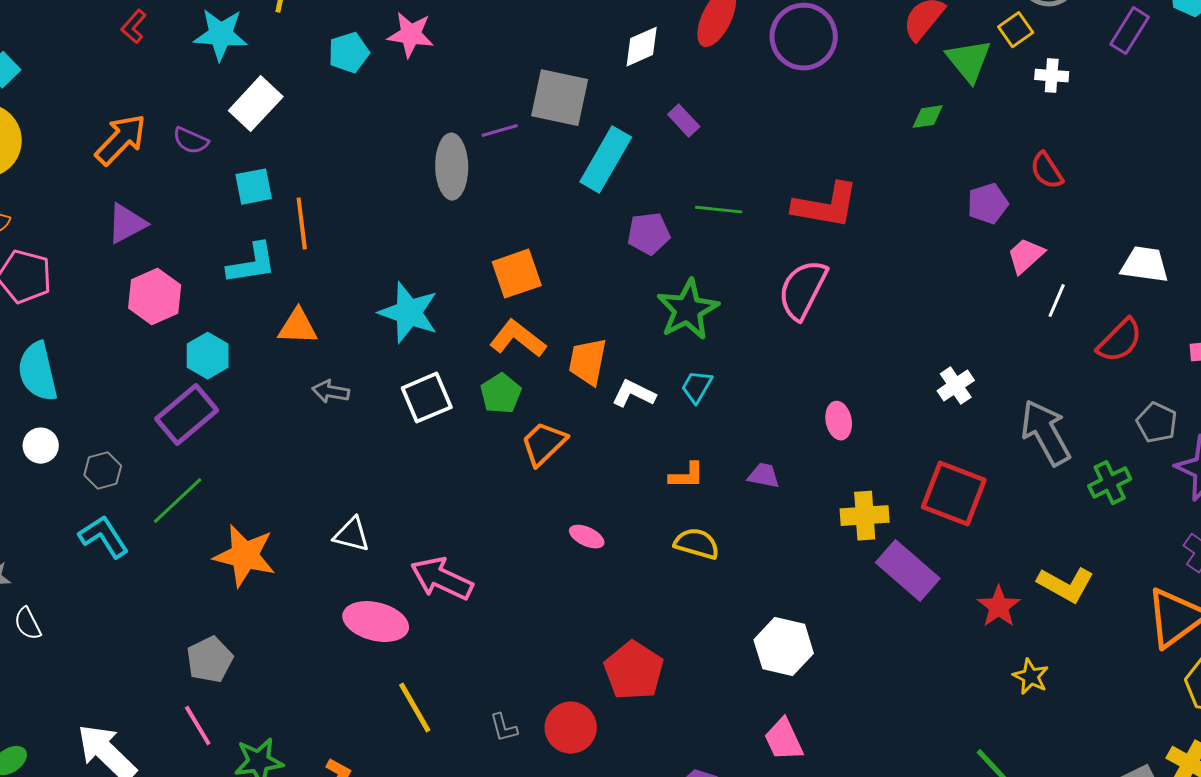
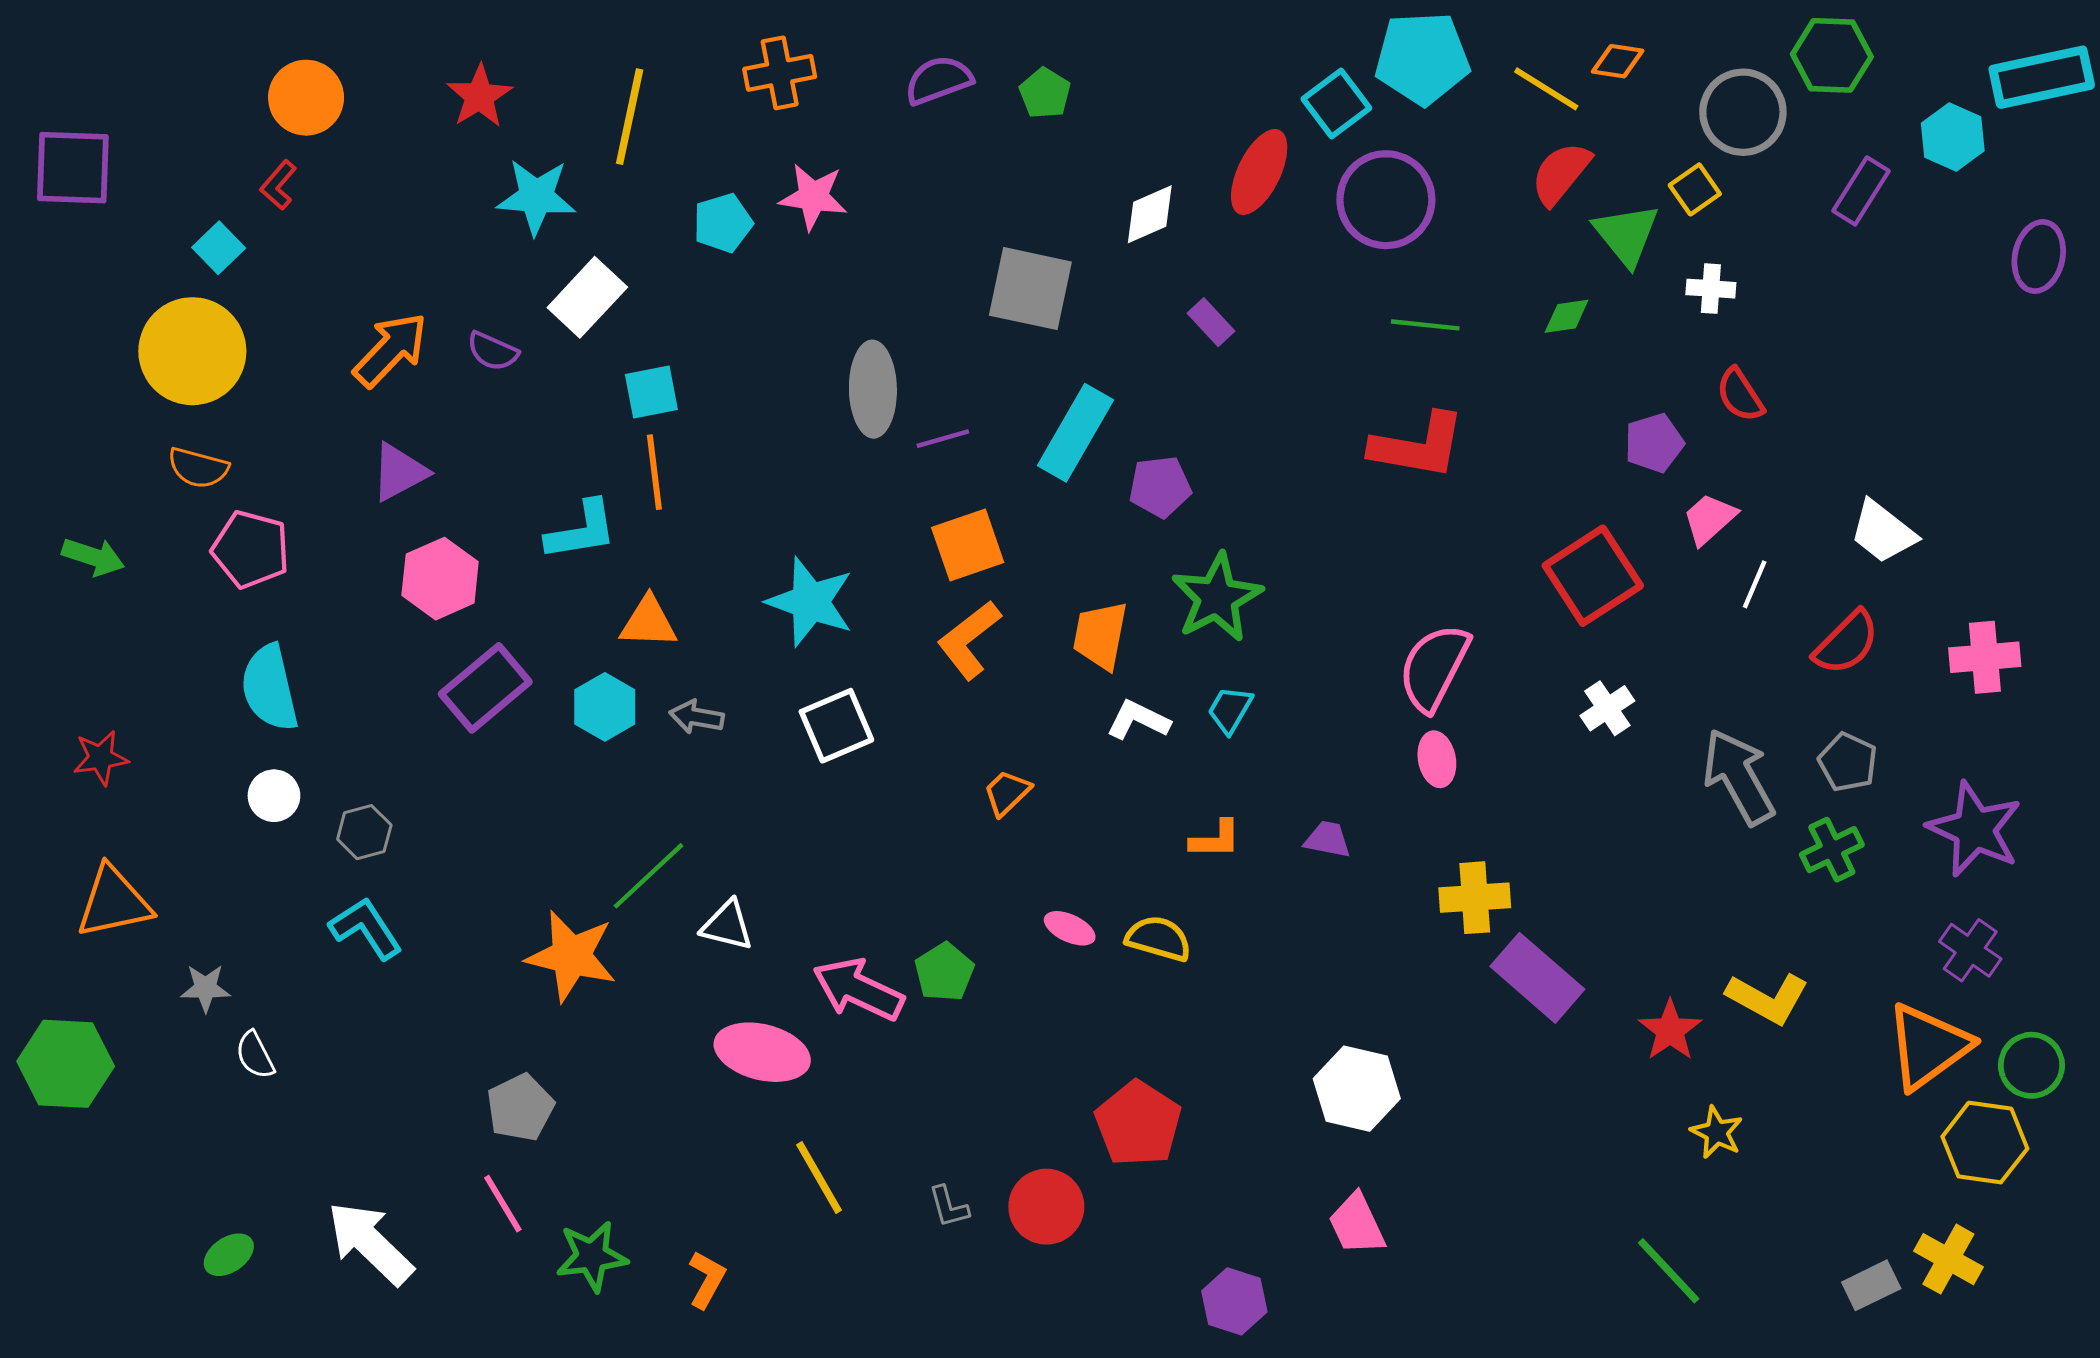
red L-shape: (134, 27) -> (278, 185), moved
white cross: (1052, 76) -> (1711, 289), moved
purple line: (500, 131) -> (943, 439), moved
cyan rectangle: (606, 160) -> (1075, 433), moved
cyan square: (254, 187) -> (651, 392), moved
green line: (719, 210) -> (1425, 325), moved
white trapezoid: (1145, 265) -> (1883, 532), turned -150
pink semicircle: (803, 290) -> (1434, 667), moved
orange L-shape: (518, 339) -> (969, 640), turned -76
cyan hexagon: (208, 356) -> (605, 707), moved
orange trapezoid: (588, 362) -> (1100, 635), moved
green pentagon: (501, 394) -> (944, 972), moved
purple rectangle: (187, 415) -> (485, 688), moved
gray pentagon: (1157, 423) -> (1848, 762), moved
orange trapezoid: (544, 444) -> (1007, 793), size x0.7
red square: (954, 494) -> (1593, 576), moved, turned 36
green line: (178, 501) -> (648, 876), moved
yellow semicircle: (697, 544) -> (1159, 939), moved

